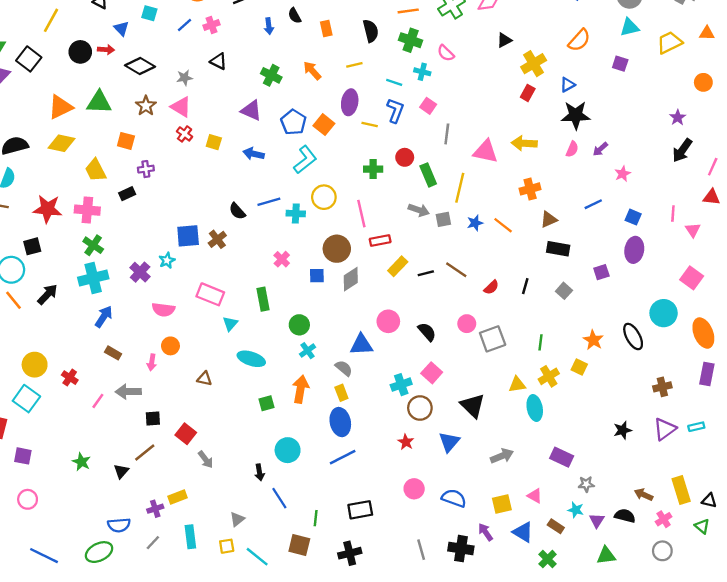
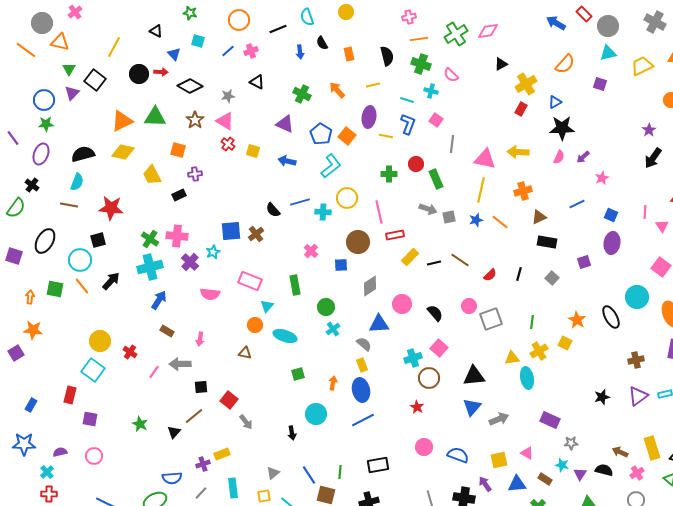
yellow line: (460, 188) -> (481, 190), moved
pink cross: (87, 210) -> (177, 236), moved
gray diamond: (351, 279) -> (370, 286), moved
orange circle: (170, 346) -> (255, 325), moved
orange arrow: (300, 389) -> (333, 383), moved, size x0.6
black triangle: (473, 406) -> (474, 376), turned -50
blue triangle: (449, 442) -> (472, 407), moved
blue line: (279, 498) -> (309, 475), moved
blue triangle: (523, 532) -> (517, 484), turned -36

